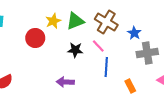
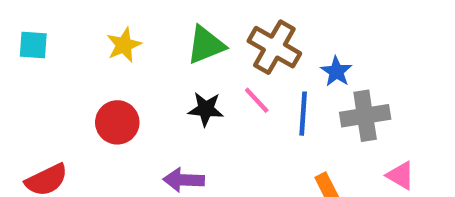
yellow star: (53, 21) -> (124, 45), moved
red circle: (35, 38) -> (117, 122), moved
blue line: (106, 67) -> (303, 114), moved

